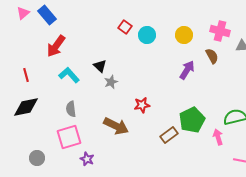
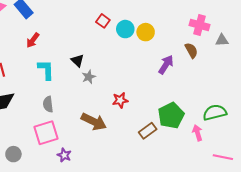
yellow circle: (184, 35) -> (146, 32), moved
red arrow: (56, 46) -> (33, 40), size x0.7
cyan L-shape: (69, 75) -> (46, 70), turned 40

